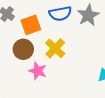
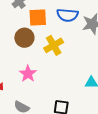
pink star: (38, 71) -> (28, 74), moved

